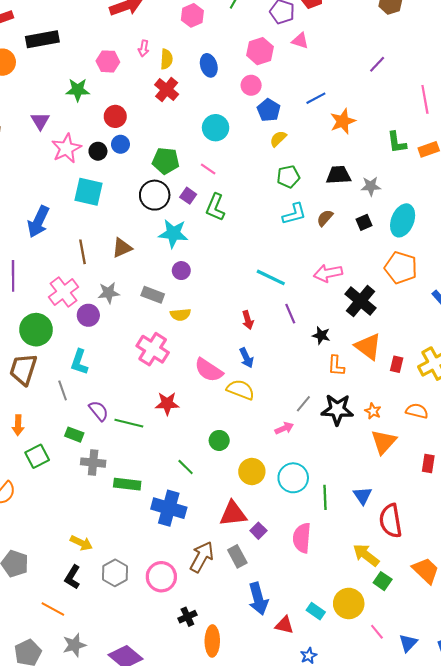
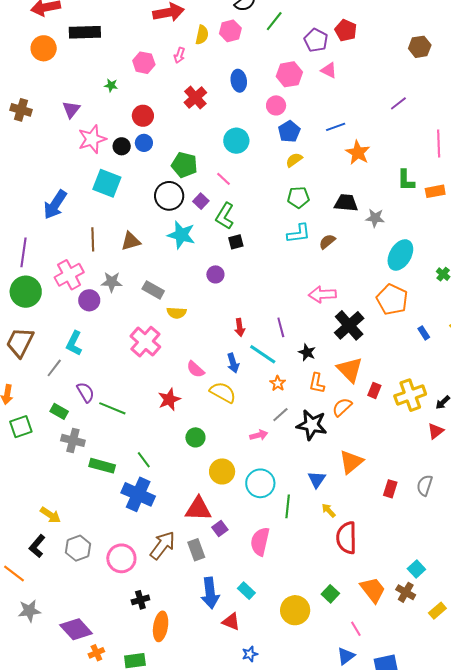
yellow semicircle: (166, 59) -> (202, 35), moved
green star: (78, 90) -> (111, 85), size x0.6
orange star: (343, 121) -> (358, 153), turned -30
black square: (364, 222) -> (236, 242), moved
purple circle: (181, 271) -> (215, 274), moved
cyan line: (271, 277) -> (263, 354), moved
green circle: (36, 330) -> (26, 292), moved
pink semicircle: (209, 370) -> (195, 369), size x0.7
gray line: (63, 390) -> (54, 368), turned 48
red star: (167, 404) -> (169, 399), moved, turned -30
orange star: (373, 411) -> (278, 383), moved
orange semicircle: (417, 411) -> (342, 407), moved, turned -65
green line: (186, 467) -> (144, 460), moved
blue triangle: (363, 496) -> (317, 479), moved
yellow arrow: (366, 555) -> (329, 510), moved, size x0.6
cyan rectangle: (316, 611) -> (246, 591), moved
pink line: (377, 632) -> (356, 629), moved

